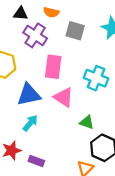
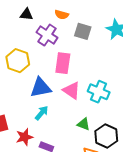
black triangle: (21, 14) -> (26, 14), moved
cyan cross: (96, 78) -> (99, 92), moved
green triangle: (87, 122) -> (84, 124), moved

